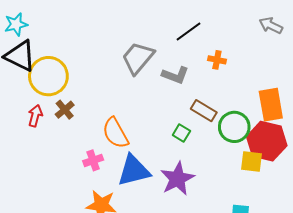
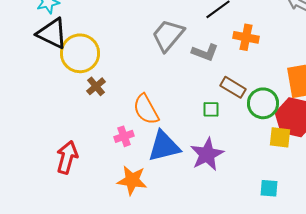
orange cross: (217, 60) -> (246, 37), size x1.4
red arrow: (35, 116) -> (67, 157), moved, size x1.5
green square: (181, 133) -> (211, 109), turned -30

